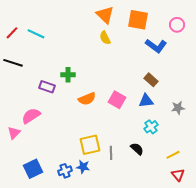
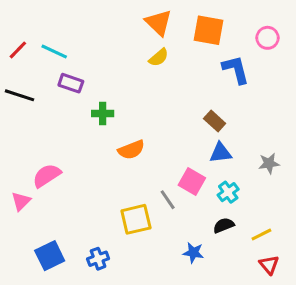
yellow semicircle: (105, 38) -> (159, 57), turned -104
blue L-shape: (156, 46) -> (236, 70), turned -140
brown rectangle: (151, 80) -> (215, 121), moved
purple rectangle: (47, 87) -> (71, 83), moved
pink square: (117, 100) -> (192, 182), moved
black semicircle: (137, 149) -> (224, 225), moved, turned -64
gray line: (111, 153) -> (168, 200), moved, turned -32
blue star: (83, 167) -> (193, 253), moved

